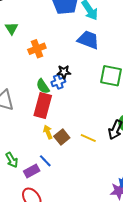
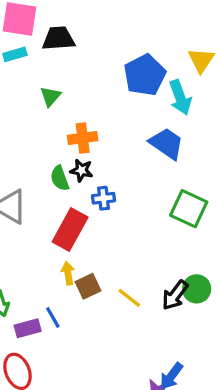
black star: (64, 72) -> (81, 170), moved
green semicircle: (43, 86) -> (60, 178), moved

